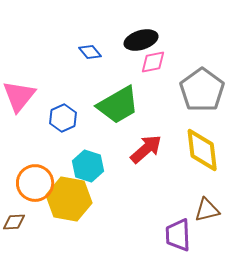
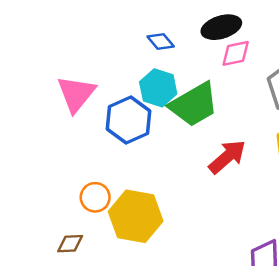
blue hexagon: (63, 118) -> (128, 120), size x1.4
cyan hexagon: (88, 166) -> (158, 88), moved
orange circle: (35, 183) -> (95, 197), size x0.7

